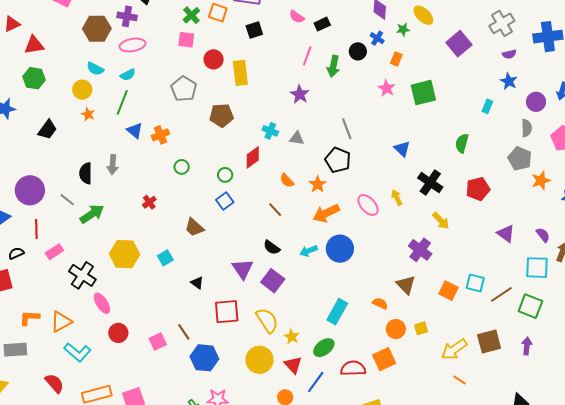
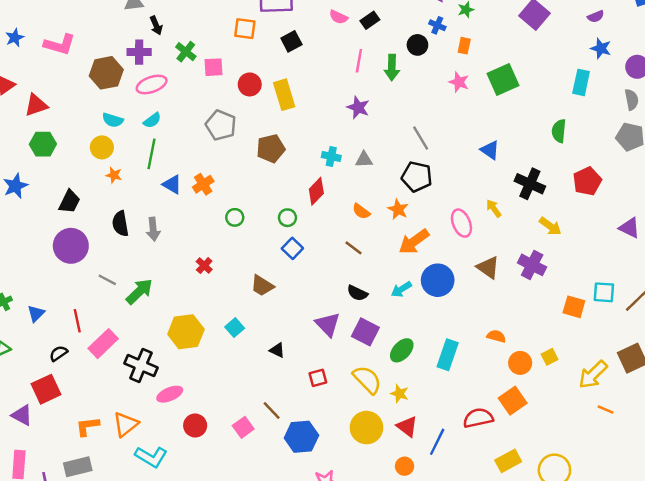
green cross: (191, 15) -> (186, 52), moved
cyan rectangle: (487, 106) -> (581, 82), size x1.5
black semicircle: (86, 173) -> (120, 224), moved
purple circle: (30, 190) -> (71, 246), moved
pink ellipse: (368, 205) -> (461, 223), turned 30
pink rectangle: (54, 252) -> (103, 344), size x1.4
brown triangle: (406, 285) -> (488, 268), moved
pink ellipse: (102, 303) -> (170, 394), turned -70
red square: (227, 312) -> (318, 378), size x0.6
green ellipse: (324, 348) -> (402, 350), moved

